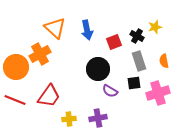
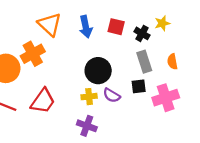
red square: (114, 42) -> (116, 27), moved, turned 35
purple cross: (98, 118) -> (87, 126), moved, turned 30
yellow cross: (69, 119) -> (89, 97), moved

